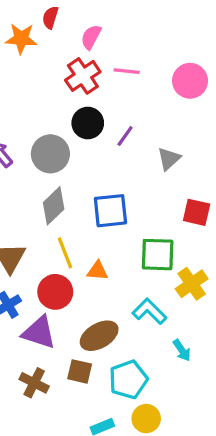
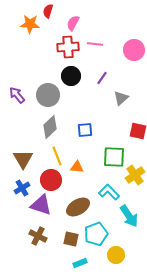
red cross: (83, 76) -> (68, 47), turned 30
purple line: (125, 136) -> (102, 78), moved
blue square: (110, 211) -> (85, 130), size x0.7
cyan arrow: (182, 350) -> (129, 216), size x1.6
brown square: (80, 371) -> (71, 239), moved
yellow circle: (146, 419) -> (116, 255), moved

